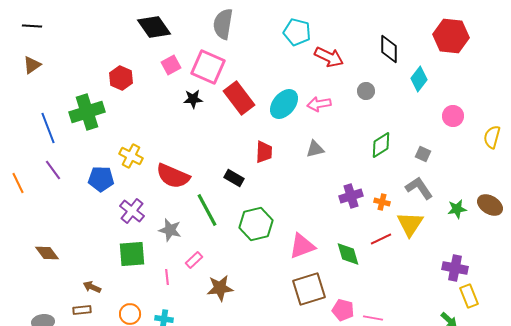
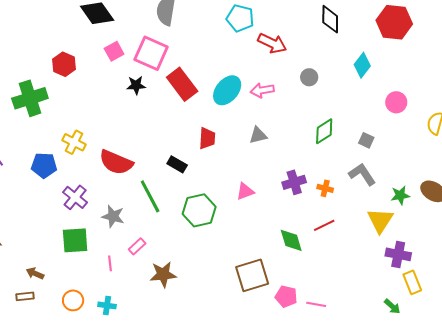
black diamond: (389, 49) -> (330, 19), moved
yellow triangle: (410, 224) -> (380, 220), moved
pink triangle: (302, 246) -> (245, 191), moved, size x0.7

